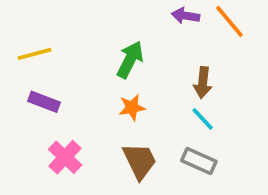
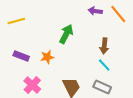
yellow line: (34, 54) -> (16, 21), moved
orange star: (132, 107) -> (47, 57), moved

